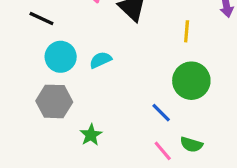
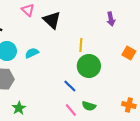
yellow line: (187, 31) -> (81, 45), moved
green star: (91, 135) -> (19, 108), moved

